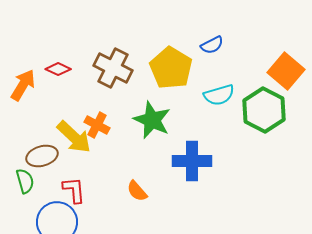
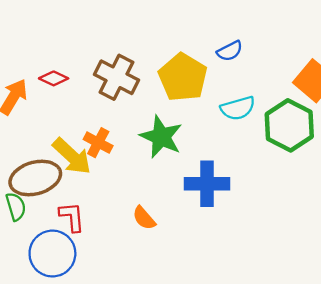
brown ellipse: (42, 156) -> (35, 178), size x1.4

